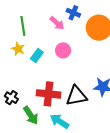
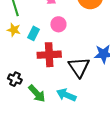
red cross: (49, 94) -> (49, 55), moved
black triangle: (76, 96) -> (79, 67), turned -45

